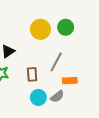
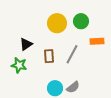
brown rectangle: (32, 74) -> (49, 56), moved
orange rectangle: (70, 81) -> (97, 41), moved

